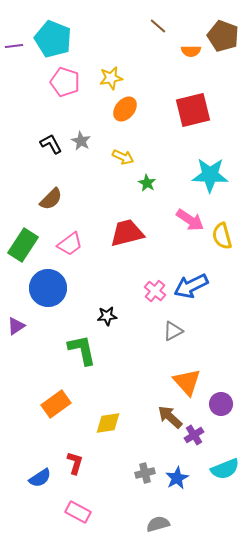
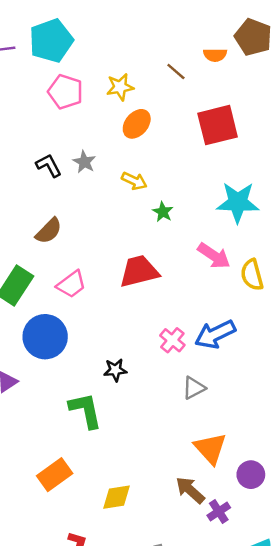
brown line: (158, 26) -> (176, 72), moved
cyan pentagon: (53, 39) -> (51, 41), turned 30

